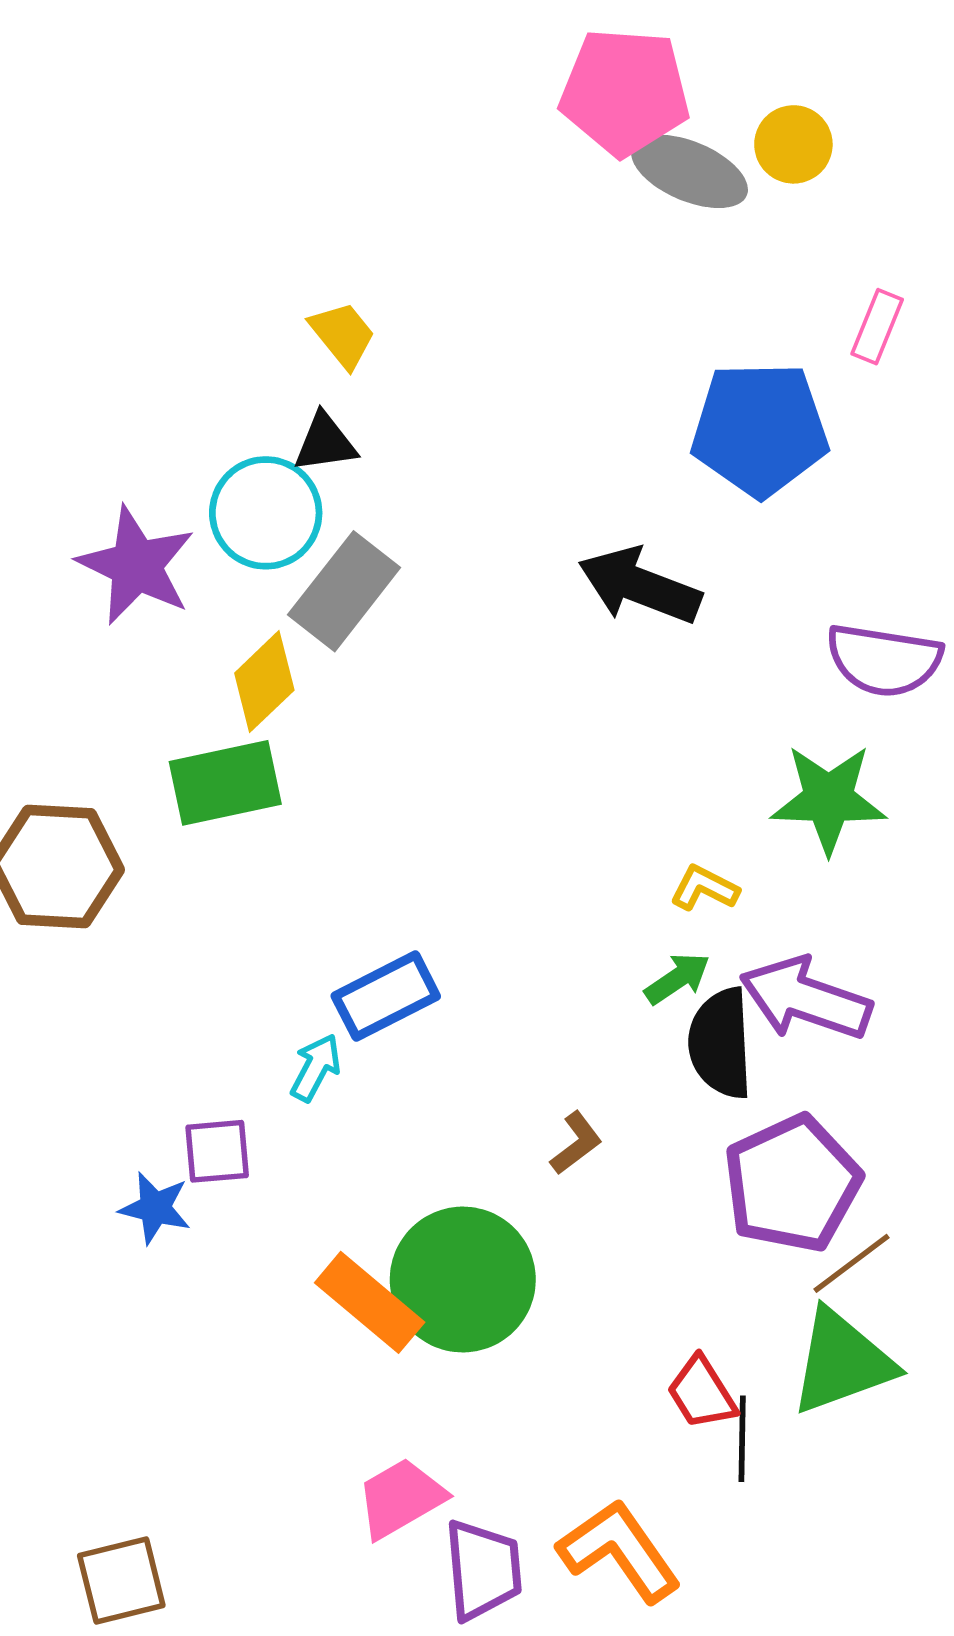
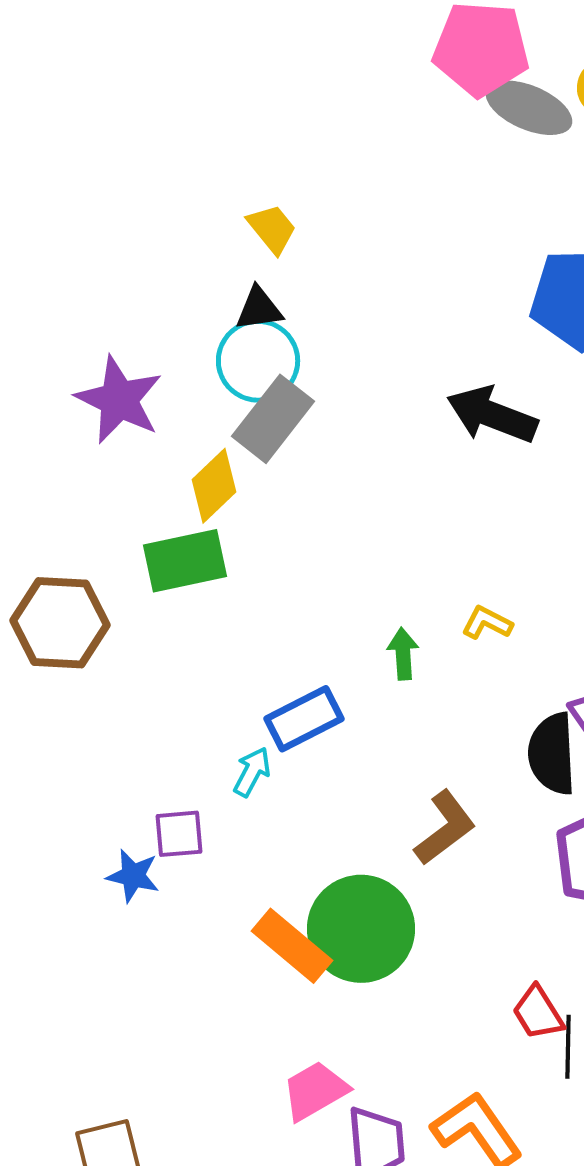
cyan circle: (266, 513) -> (258, 361), moved
yellow L-shape: (704, 888) -> (487, 623), moved
green arrow: (677, 979) -> (403, 654), moved, turned -60
brown L-shape: (576, 1143) -> (445, 828), size x1.6

